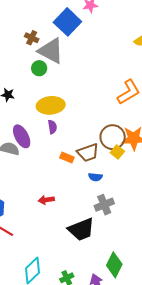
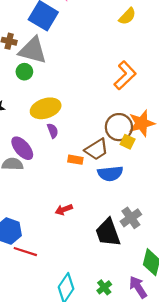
blue semicircle: (95, 177) -> (110, 174), size x1.6
gray cross: (104, 205) -> (131, 218), moved
black trapezoid: (81, 229) -> (108, 233), turned 104

